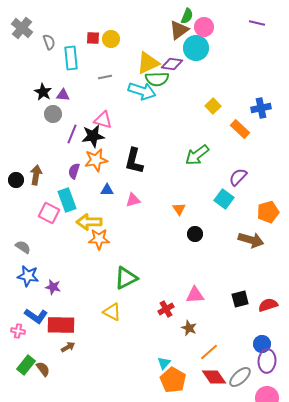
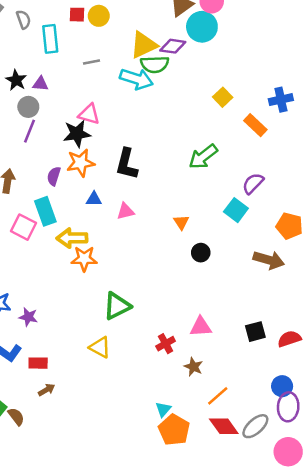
purple line: (72, 134) -> (30, 131), moved
orange pentagon: (268, 212) -> (289, 226), turned 30
red rectangle: (61, 325) -> (38, 363), size x0.6

